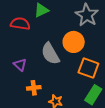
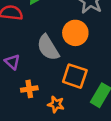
orange square: (88, 68) -> (75, 76), moved

